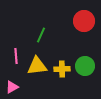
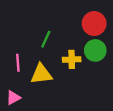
green circle: (85, 66) -> (95, 50), moved
yellow cross: (62, 69) -> (72, 59), moved

